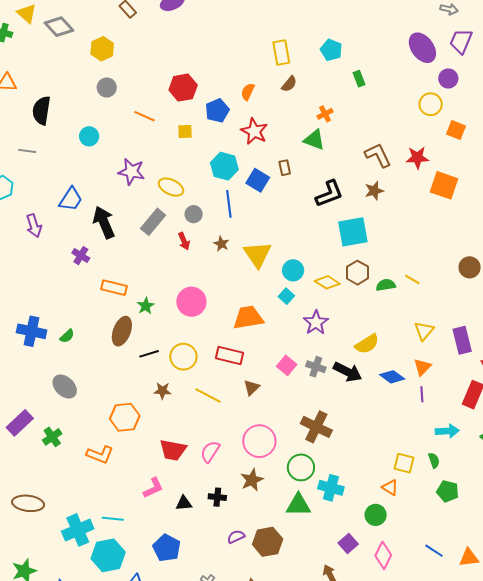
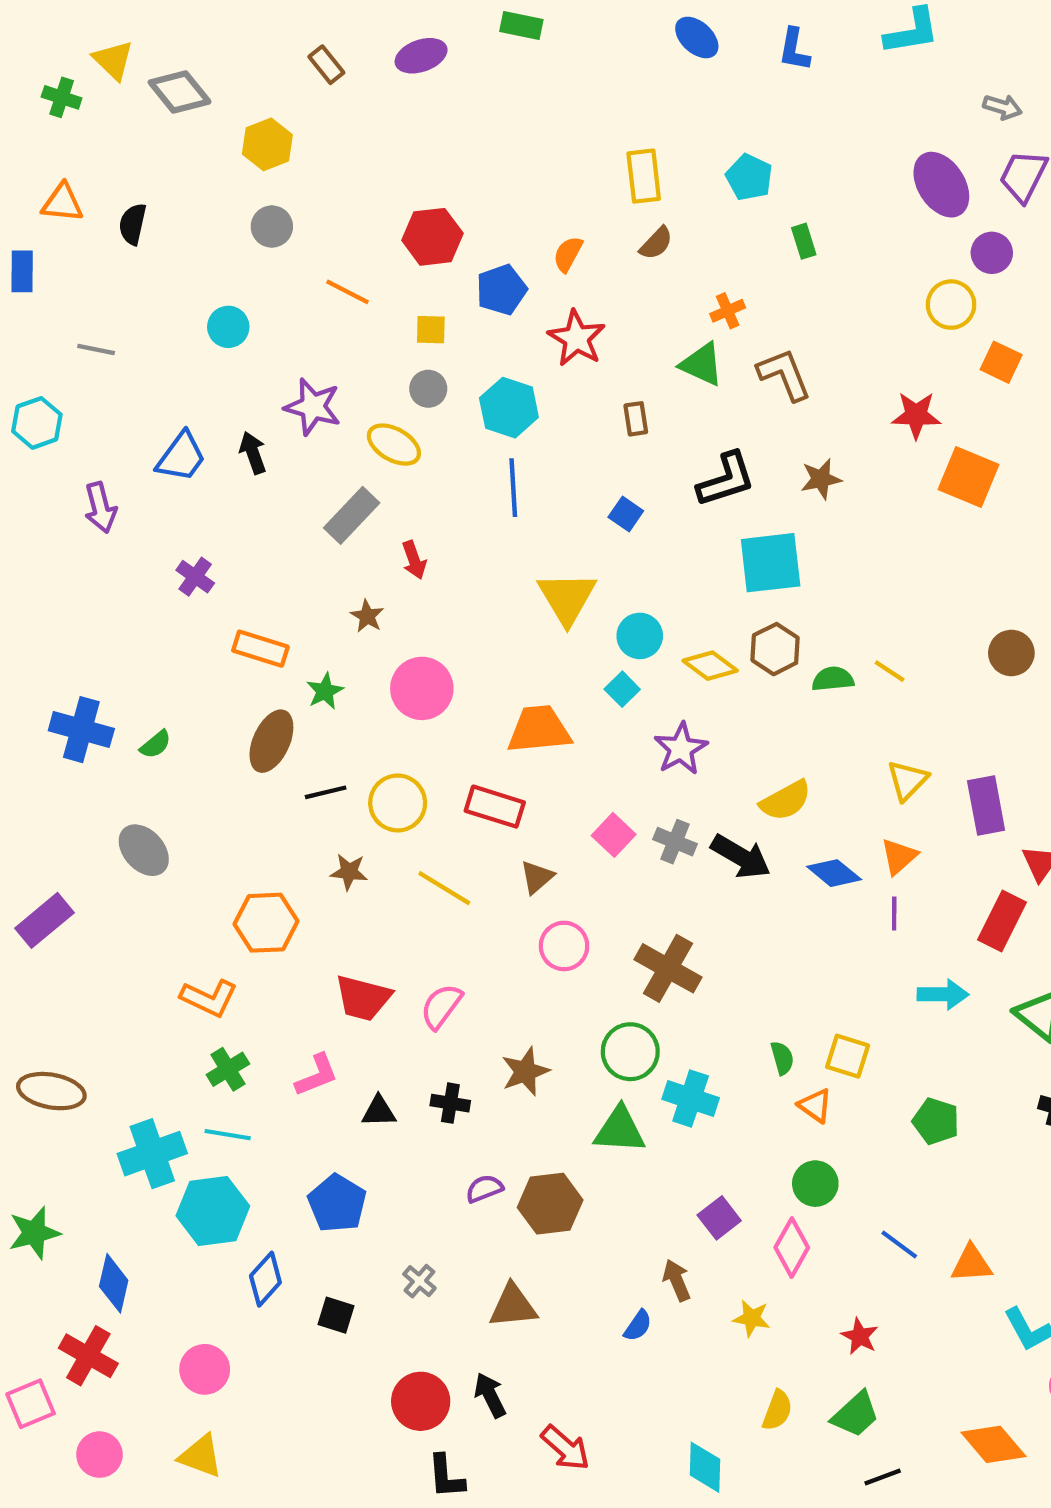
black semicircle: (42, 111) -> (133, 224), moved, size x0.7
brown L-shape: (378, 155) -> (784, 375), moved
blue square: (258, 180) -> (626, 514), moved, size x0.7
gray circle: (194, 214) -> (428, 389), moved
black arrow: (104, 222) -> (253, 453), moved, size x0.6
brown star: (221, 244) -> (367, 616), moved
green cross: (52, 437) -> (228, 1069), moved
pink circle: (259, 441) -> (564, 946), moved, size x0.7
green semicircle: (434, 460) -> (782, 1058), moved
green circle: (376, 515) -> (815, 1184), moved

